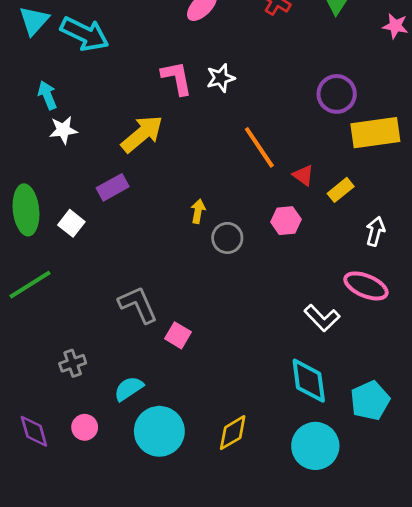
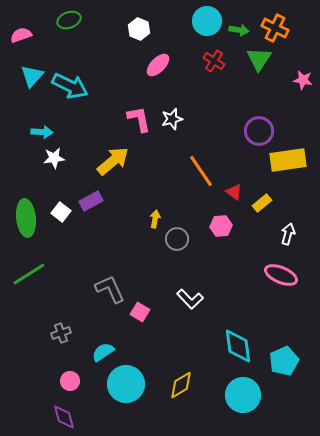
cyan arrow: (47, 95) -> (42, 132), turned 115
white square: (71, 223) -> (61, 212), moved
white L-shape: (322, 318) -> (190, 299), moved
purple diamond: (34, 431) -> (64, 417), moved

